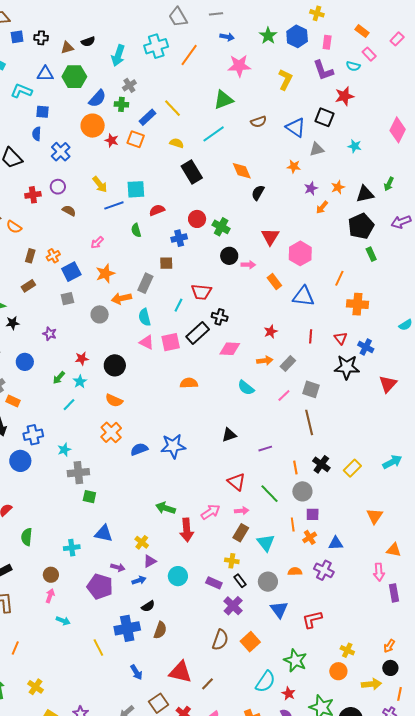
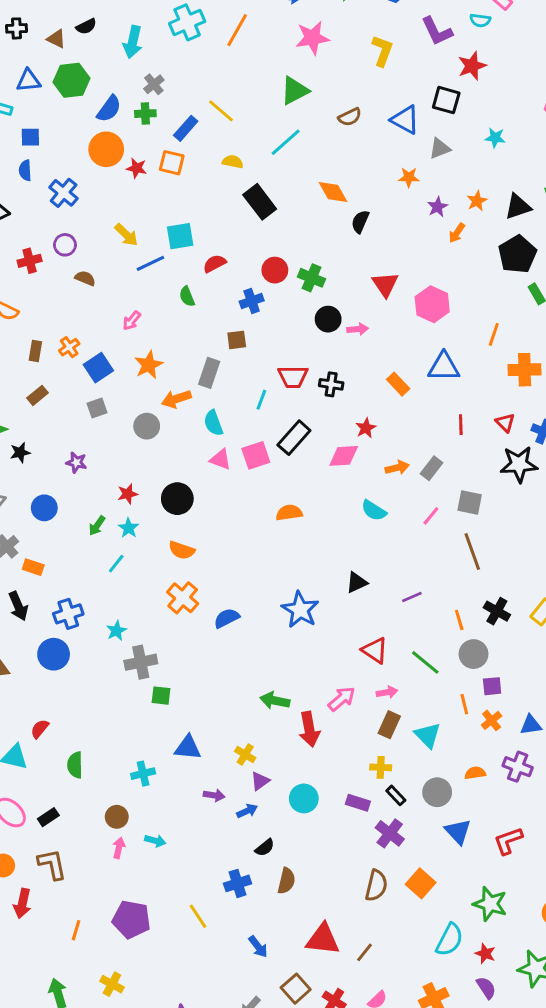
brown triangle: (67, 48) -> (56, 39), turned 48
orange rectangle: (274, 282) -> (398, 384), moved
black cross: (220, 317) -> (331, 384), moved
red star: (271, 332) -> (366, 428), moved
blue star: (173, 446) -> (300, 610), moved, turned -30
purple pentagon: (100, 586) -> (131, 919), moved
cyan arrow: (63, 621) -> (155, 841), moved
blue cross: (127, 628) -> (238, 883), size x0.7

